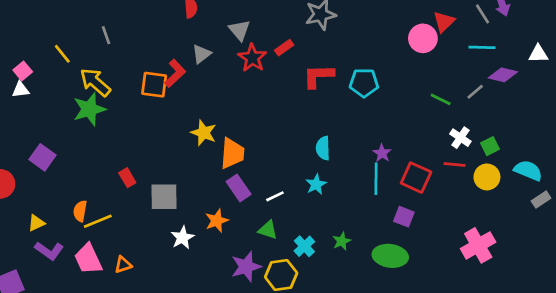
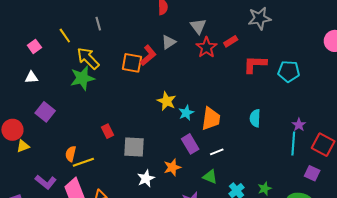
white triangle: (21, 90) -> (31, 77), moved
orange trapezoid: (232, 153) -> (211, 119), moved
cyan star: (316, 184) -> (186, 113), moved
yellow triangle: (36, 223) -> (23, 146), moved

